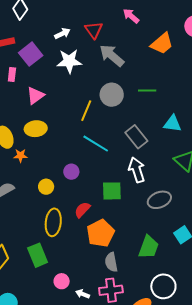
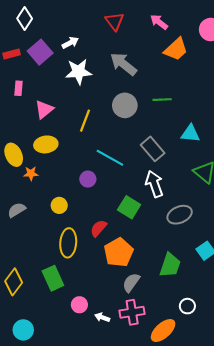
pink arrow: (131, 16) -> (159, 22), moved
red triangle: (94, 30) -> (115, 21), moved
purple square: (31, 54) -> (40, 52), moved
yellow line: (86, 111) -> (85, 121), moved
purple circle: (71, 172) -> (88, 179), moved
green square: (112, 191) -> (129, 207), turned 35
gray semicircle: (111, 262) -> (131, 283), turned 48
white circle: (163, 286) -> (187, 306), size x0.6

